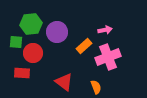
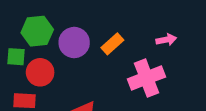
pink arrow: (105, 30) -> (166, 40), moved
orange rectangle: (84, 46) -> (112, 44), moved

